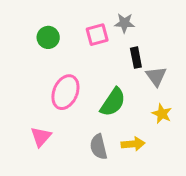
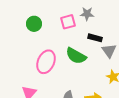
black rectangle: (136, 58) -> (95, 38), turned -64
green semicircle: (113, 102) -> (76, 56), moved, turned 85

